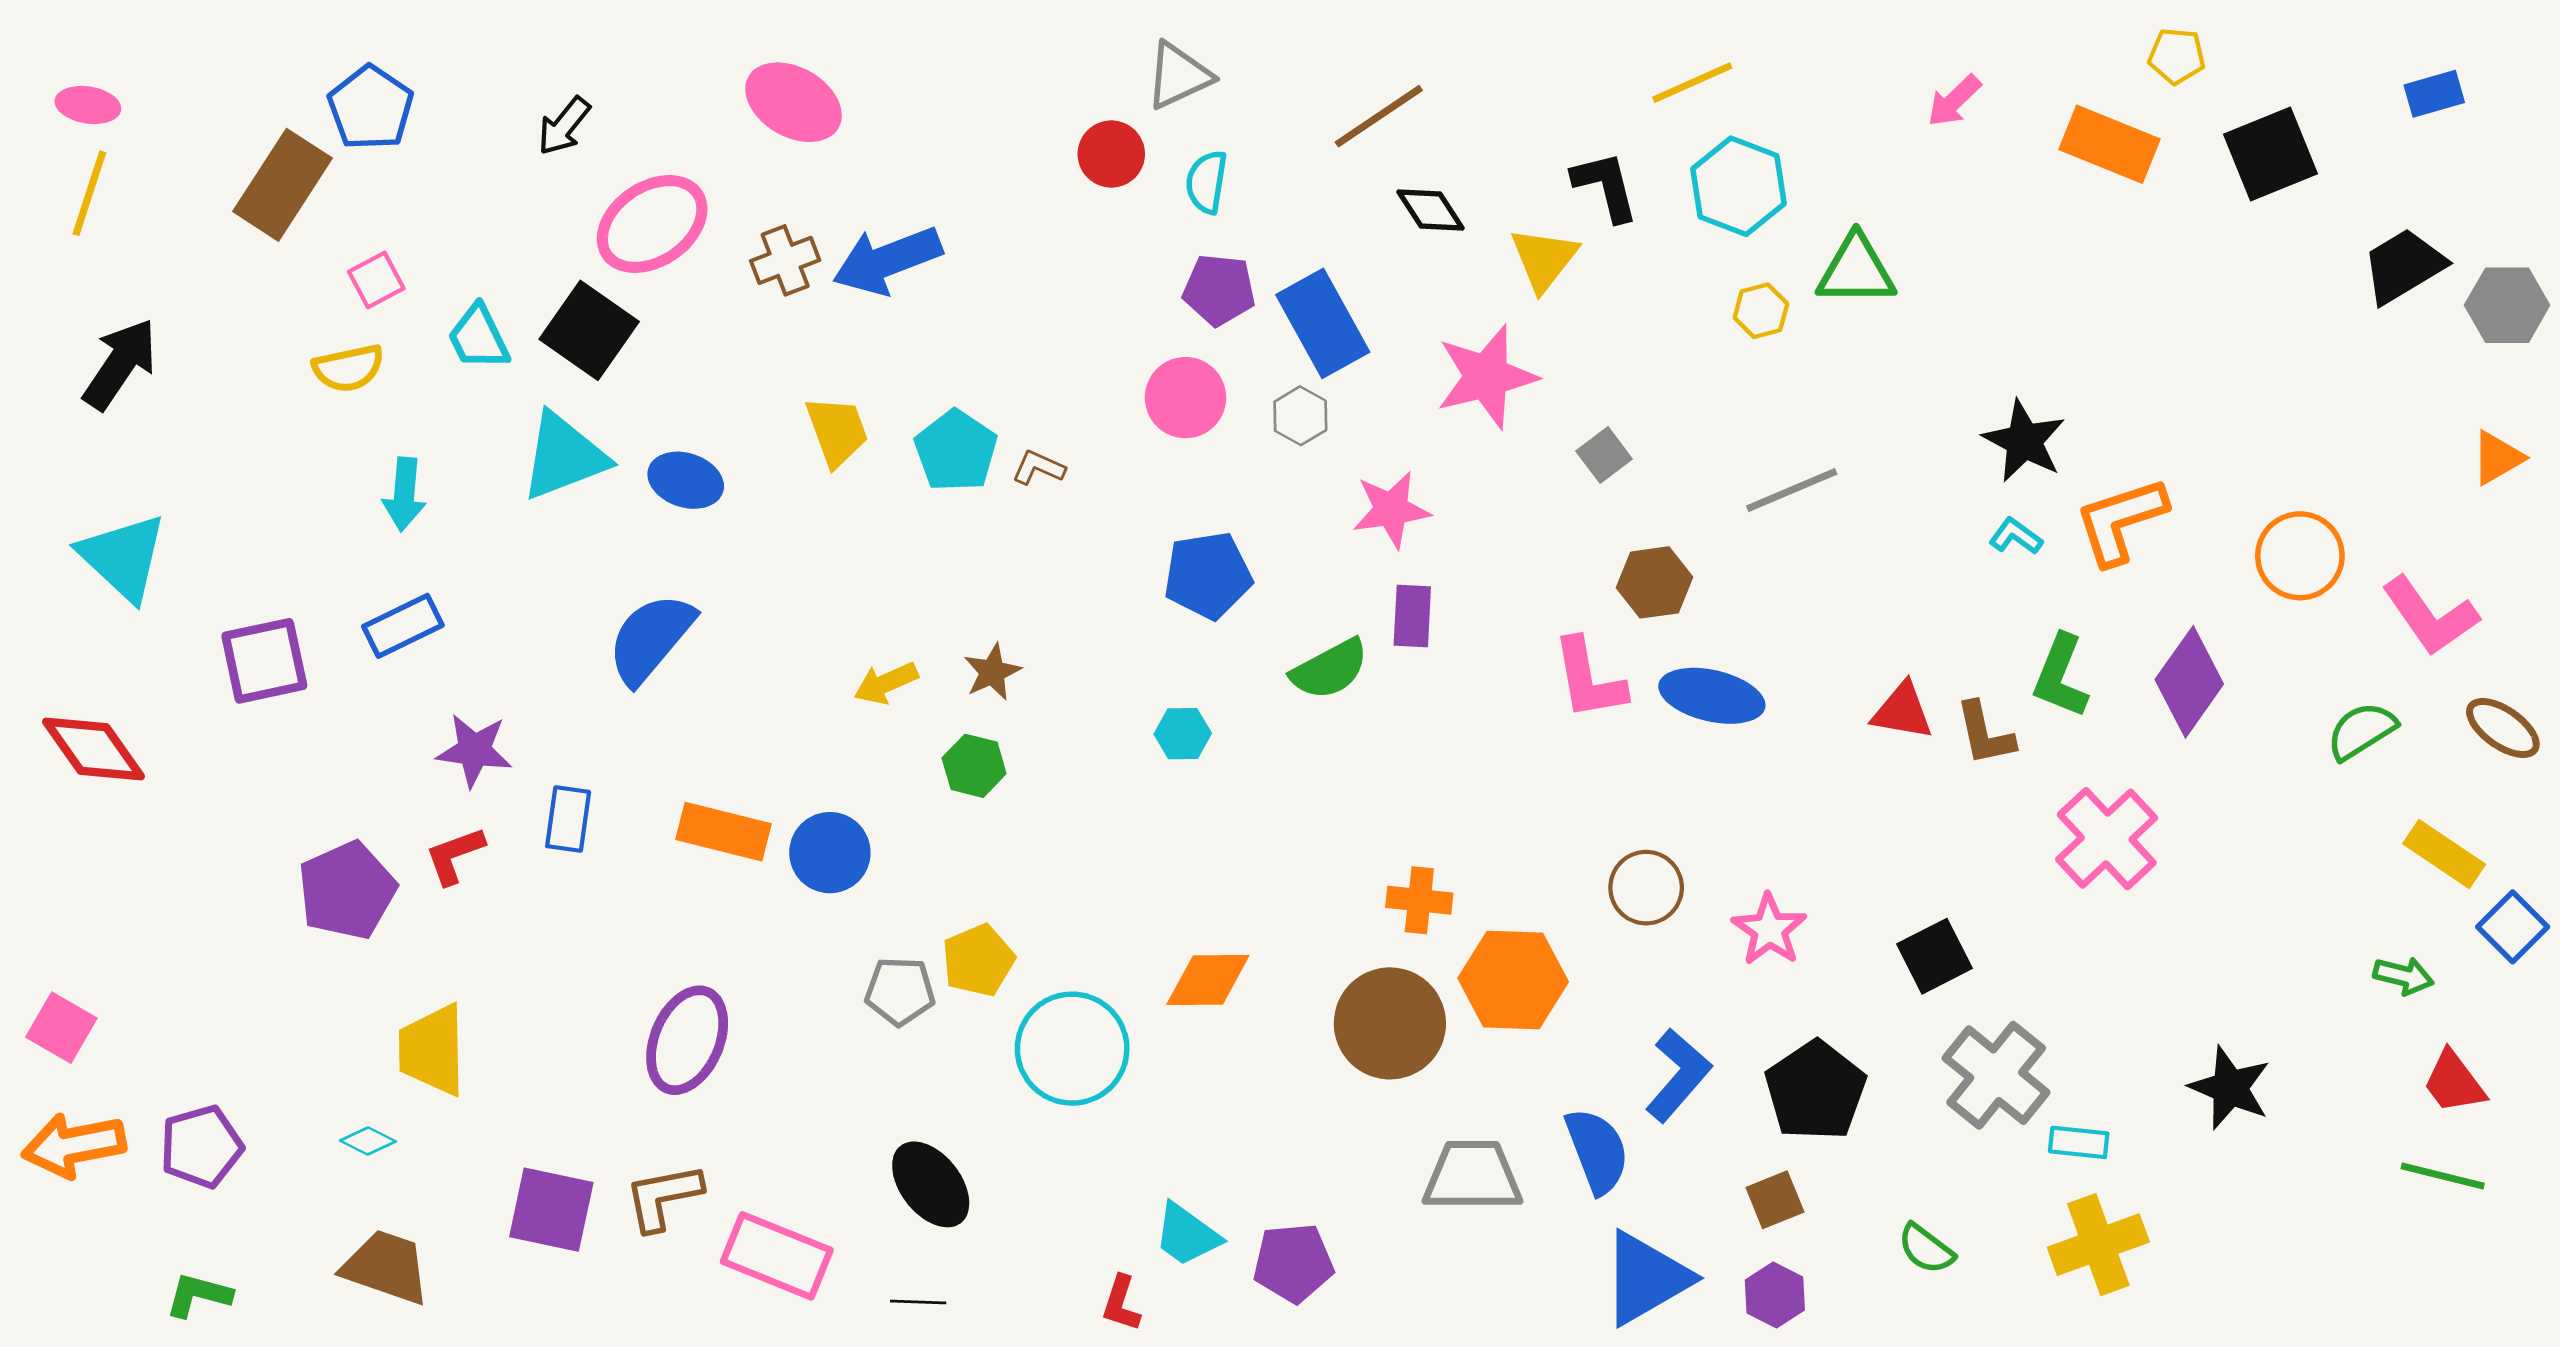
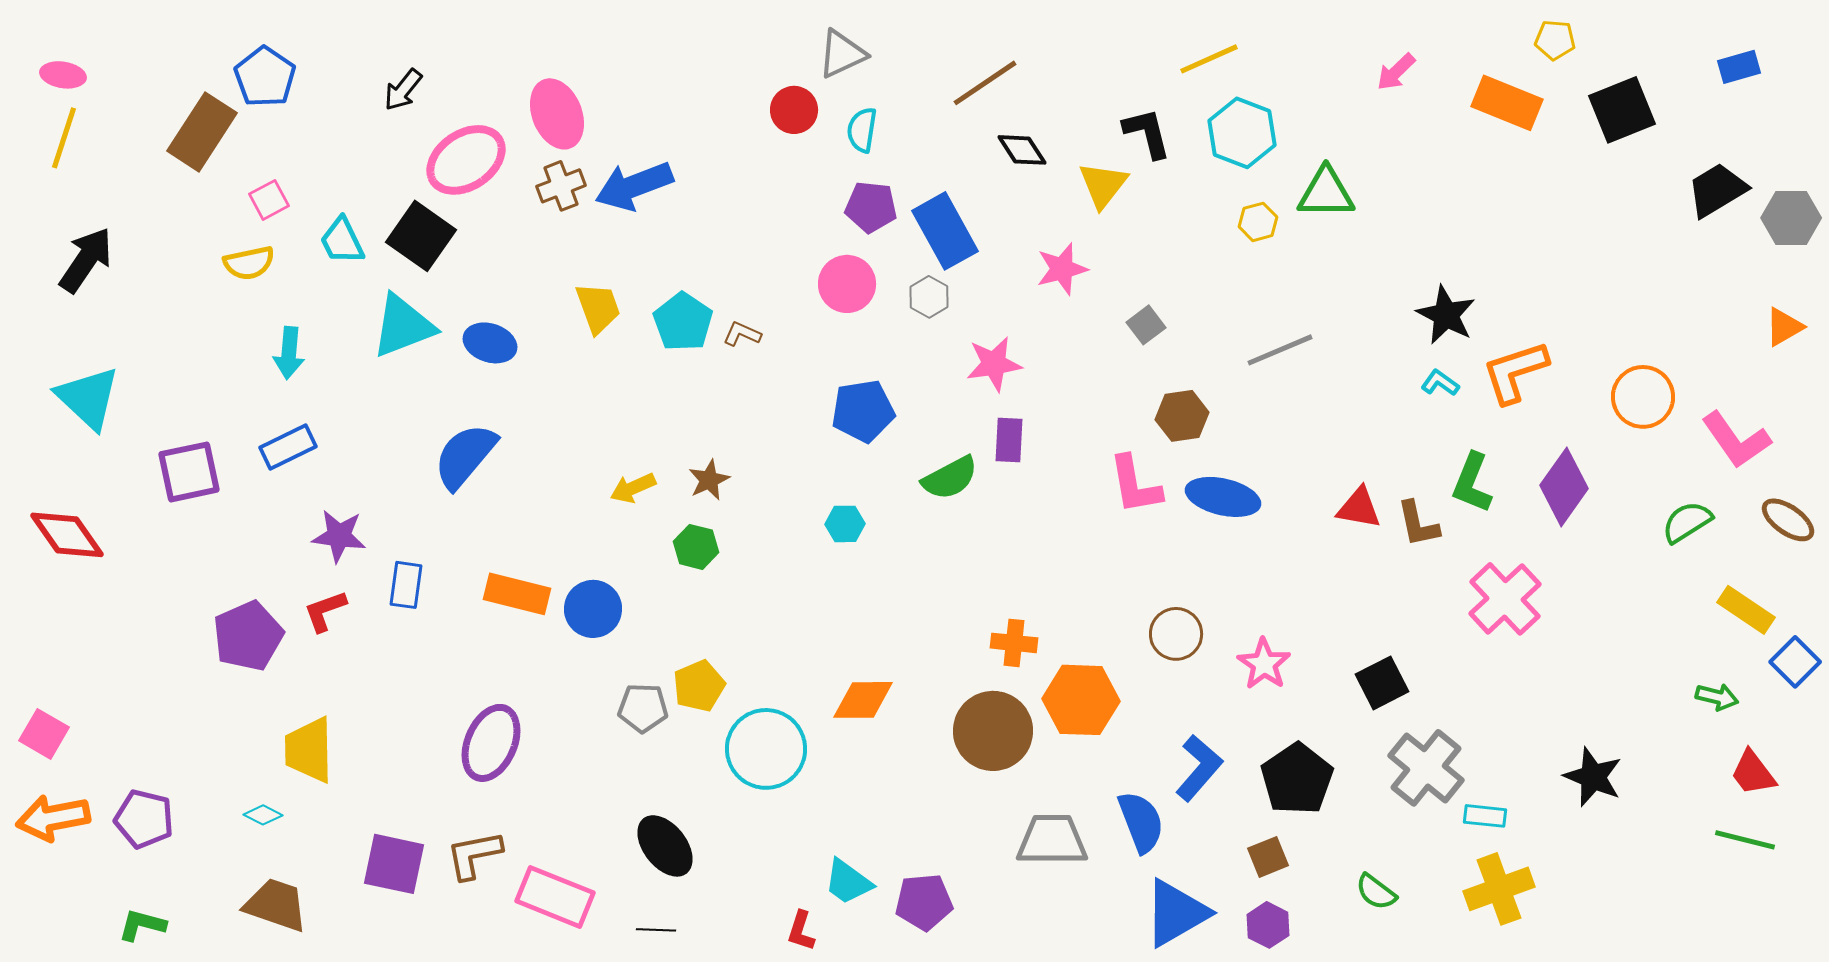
pink ellipse: (794, 102) -> (557, 114), moved, turned 38
pink star: (1486, 377) -> (1062, 269), size x0.7
purple pentagon: (201, 1147) -> (144, 819), turned 30

